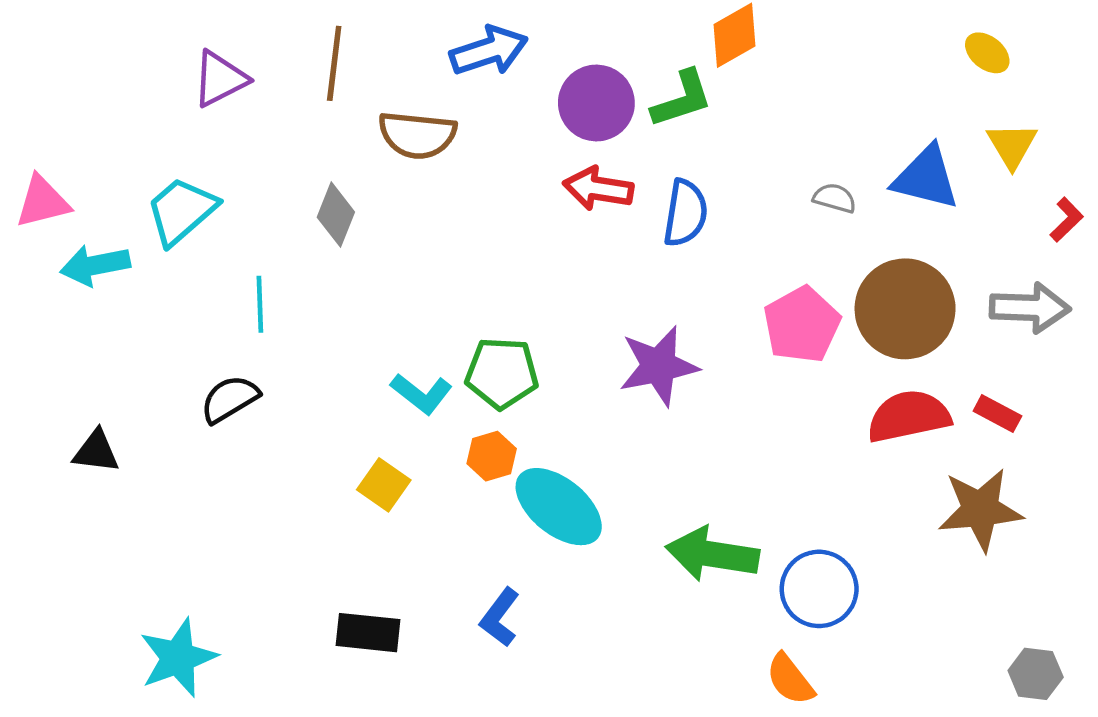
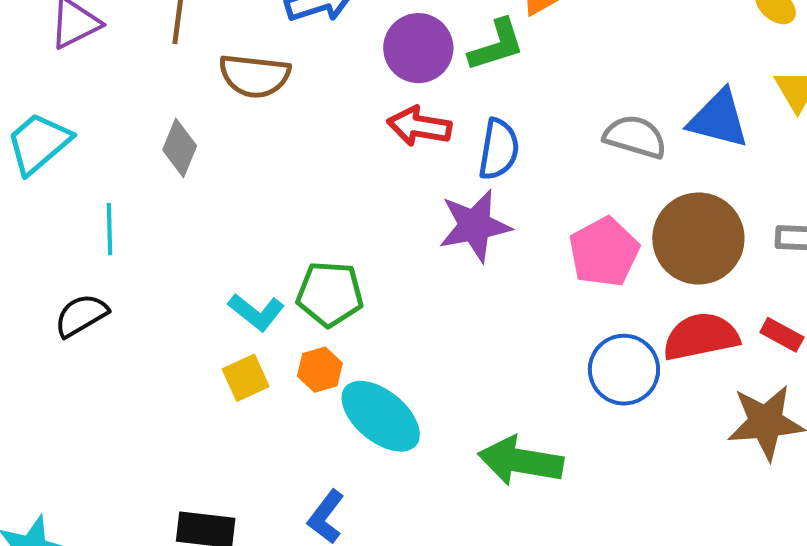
gray semicircle: (835, 198) -> (635, 137), size x1.6
purple star: (659, 366) -> (475, 226), moved
yellow square: (384, 485) -> (246, 378), moved, turned 30
blue circle: (819, 589) -> (624, 370), moved

